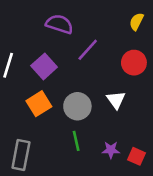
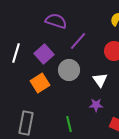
gray circle: (77, 106) -> (69, 70), moved
green line: (76, 141) -> (69, 124), moved
purple star: (111, 150) -> (96, 105), moved

